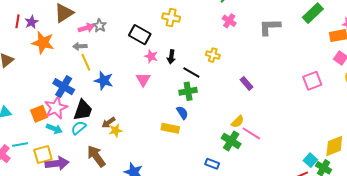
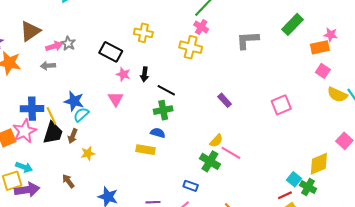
pink cross: (229, 21) -> (201, 27), moved
yellow cross: (213, 55) -> (191, 47), moved, size x1.5
yellow line: (86, 62) -> (51, 116), moved
pink square: (312, 81) -> (281, 105), moved
blue cross: (64, 87) -> (32, 109), turned -30
blue semicircle: (182, 113) -> (158, 133), turned -40
brown arrow: (109, 122) -> (73, 136), moved, turned -32
cyan semicircle: (79, 128) -> (81, 115), moved
cyan arrow: (54, 129) -> (24, 167), moved
brown arrow: (96, 156) -> (68, 181), size x0.6

